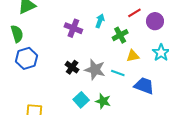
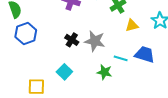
cyan line: (118, 73) -> (121, 58), moved
cyan square: (81, 100) -> (64, 72), moved

